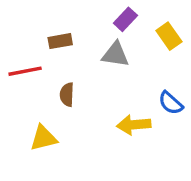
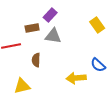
purple rectangle: (125, 19) -> (50, 15), moved
gray triangle: (115, 54) -> (53, 36), moved

